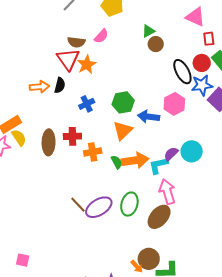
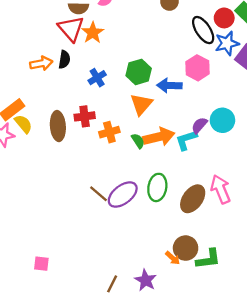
pink arrow: (167, 192) -> (221, 189), moved

